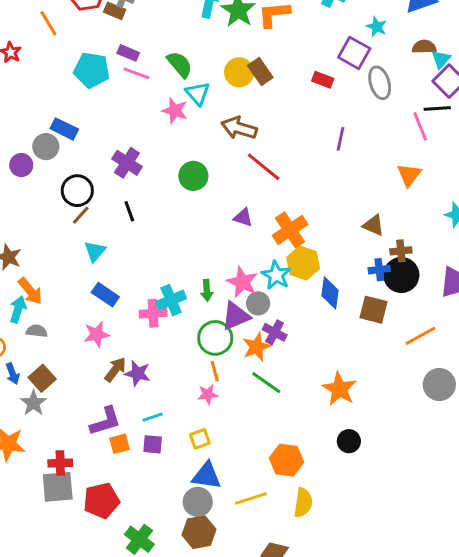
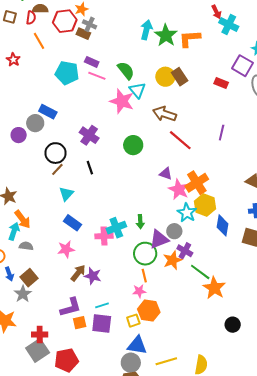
pink star: (175, 111) -> (122, 101), size x1.4
purple line: (340, 139) -> (222, 133), moved
pink star: (242, 282) -> (179, 189), moved
green line: (266, 383) -> (200, 272), moved
orange star: (339, 389) -> (214, 288), moved
purple square: (153, 444) -> (102, 323), size x1.5
orange hexagon: (287, 460) -> (149, 311), moved
gray square: (58, 487) -> (38, 350), turned -30

